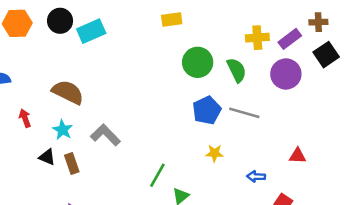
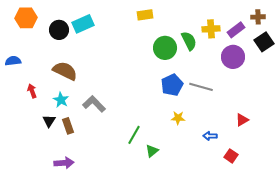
black circle: (60, 21) -> (59, 30), moved
green semicircle: (237, 70) -> (189, 41), moved
red triangle: (298, 156) -> (242, 120), turned -32
black triangle: (47, 157) -> (49, 121), turned 40

